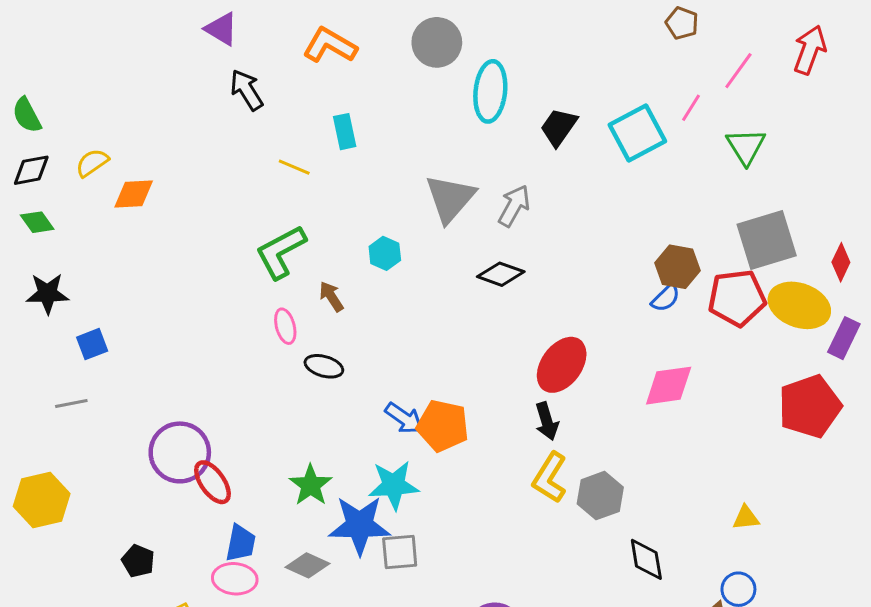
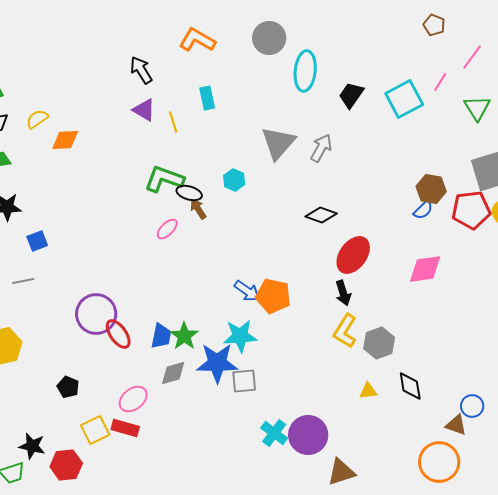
purple triangle: (221, 29) -> (144, 110), moved
yellow line: (294, 167) -> (173, 122), turned 50
green L-shape: (281, 252) -> (164, 179), turned 48
black diamond: (501, 274) -> (321, 215), moved
pink ellipse: (285, 326) -> (167, 229), turned 60
black ellipse: (324, 366) -> (189, 193), moved
yellow triangle: (746, 518) -> (368, 391), moved
blue trapezoid: (241, 543) -> (161, 336), moved
gray diamond: (308, 565) -> (173, 373), moved, turned -40
pink ellipse: (235, 579) -> (133, 399), turned -44

